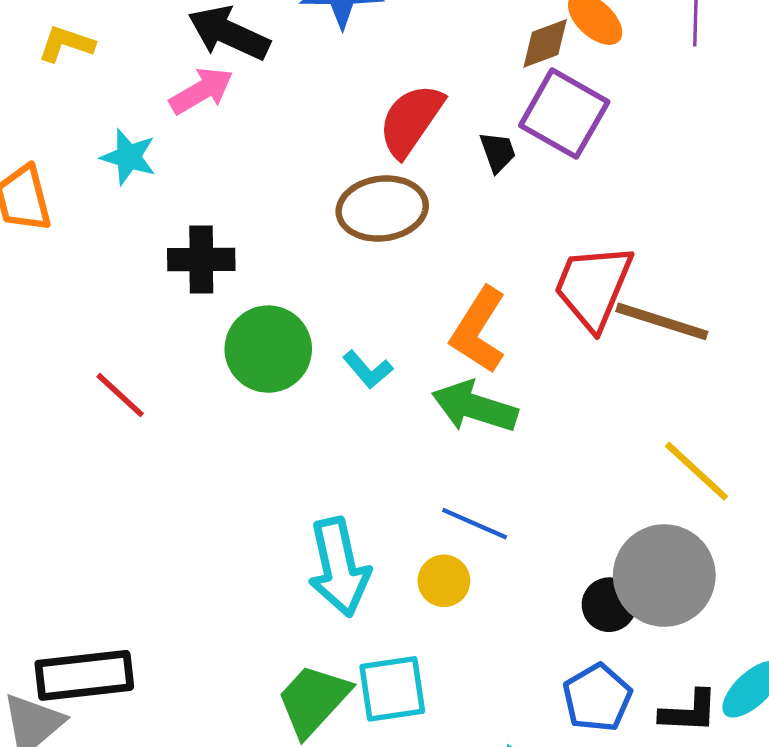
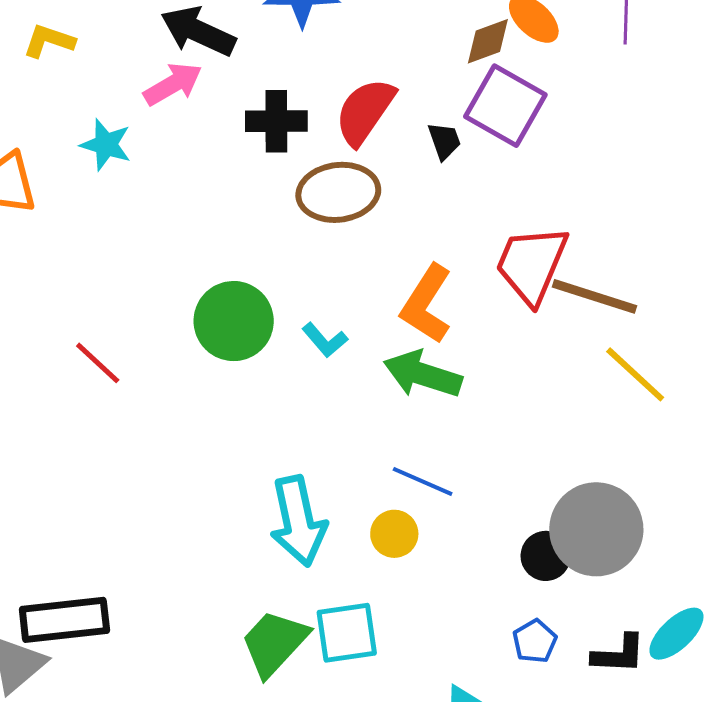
black cross: (201, 259) -> (276, 121), moved
yellow line: (697, 471) -> (635, 374), moved
blue pentagon: (597, 698) -> (535, 641), size x0.7

